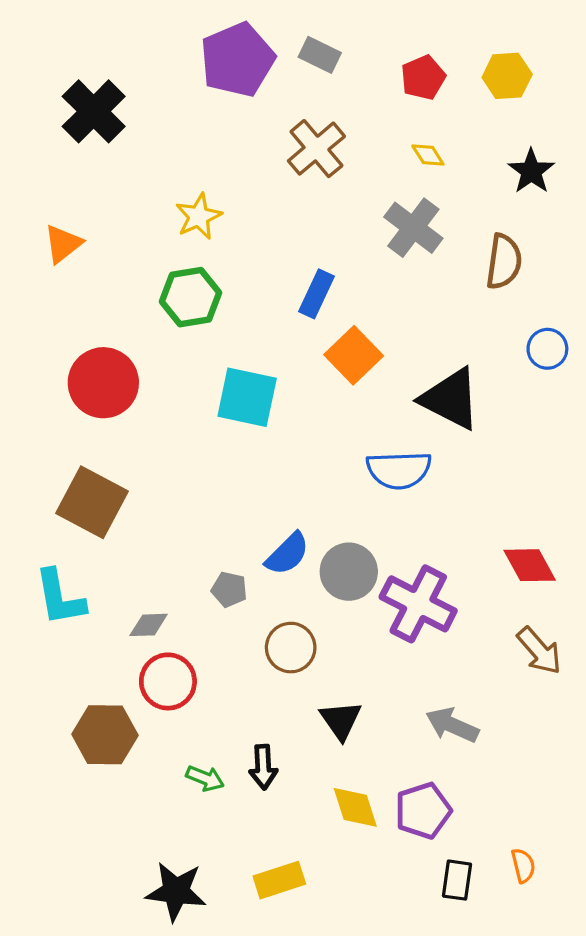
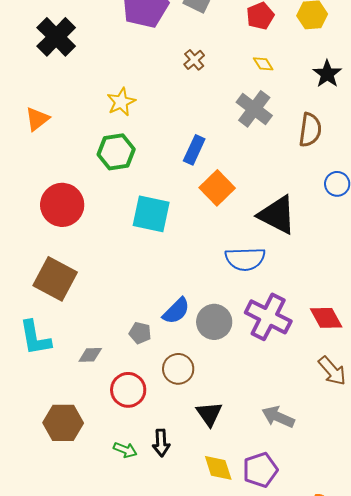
brown cross: (316, 149) -> (194, 60), size x0.6
purple cross: (418, 604) -> (268, 317), moved
red circle: (168, 681) -> (128, 390), moved

